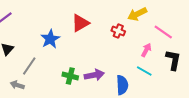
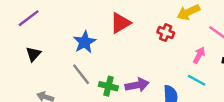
gray line: (29, 66) -> (81, 74), moved, turned -72

